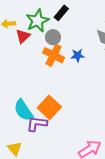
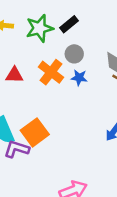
red triangle: (23, 36) -> (14, 75), moved, turned 35
gray circle: (53, 37) -> (74, 54), moved

